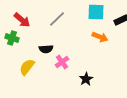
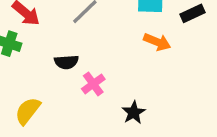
yellow semicircle: (27, 67) -> (28, 111), moved

